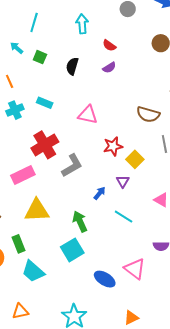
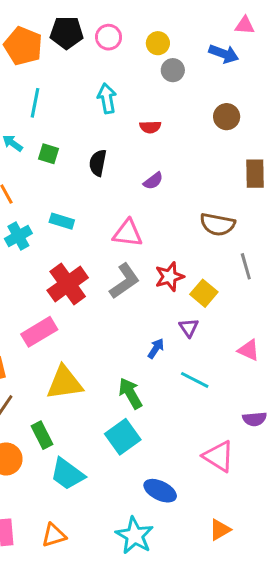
red semicircle: (109, 45) -> (150, 127), turned -32
purple semicircle: (109, 68) -> (153, 181), moved
gray L-shape: (72, 166) -> (125, 281), moved
blue ellipse: (105, 279) -> (160, 491), moved

